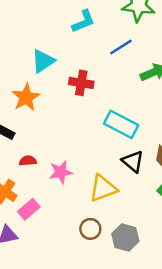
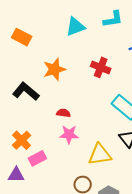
cyan triangle: (43, 61) -> (75, 27), moved
red semicircle: (28, 161) -> (63, 113), moved

